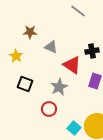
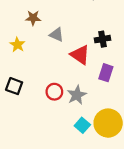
black square: (25, 84) -> (14, 86), moved
gray star: (59, 87) -> (77, 95), moved
red circle: (49, 109) -> (54, 92), moved

